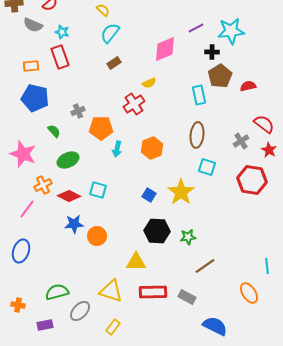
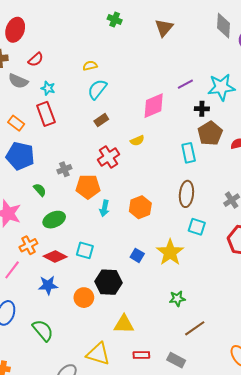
yellow semicircle: (103, 10) -> (90, 66), turned -56
orange rectangle: (31, 66) -> (16, 123), turned 42
red cross: (134, 104) -> (108, 157), moved
blue star: (74, 224) -> (48, 285), moved
black hexagon: (157, 231) -> (108, 282), moved
green semicircle: (57, 292) -> (43, 330), moved, turned 65
red rectangle: (153, 292) -> (141, 355), size x0.6

